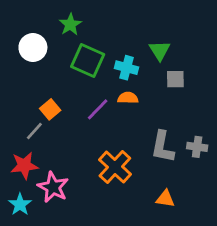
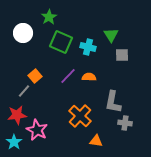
orange semicircle: (128, 98) -> (89, 77), moved
gray cross: (197, 147) -> (125, 123), moved
orange triangle: (165, 199) -> (96, 141), moved

